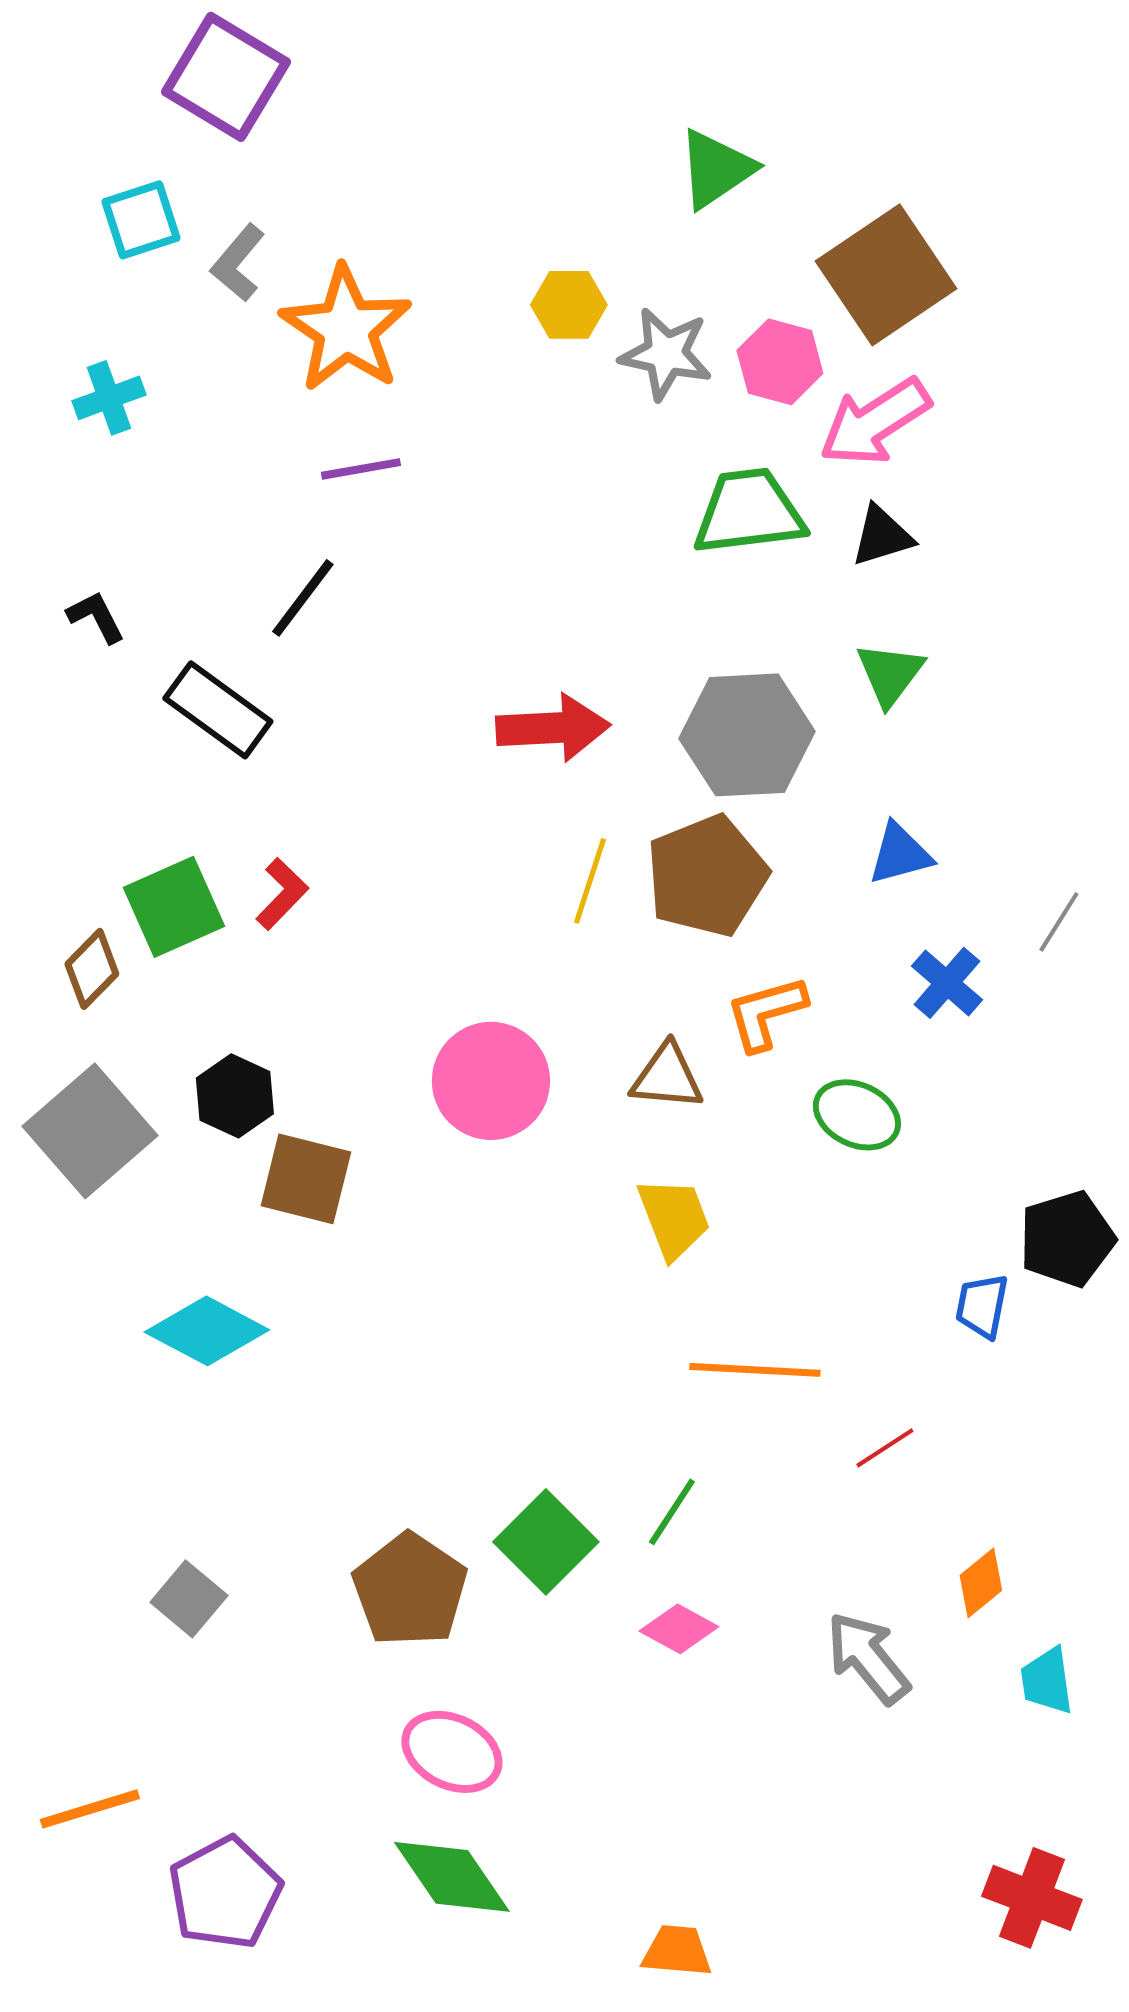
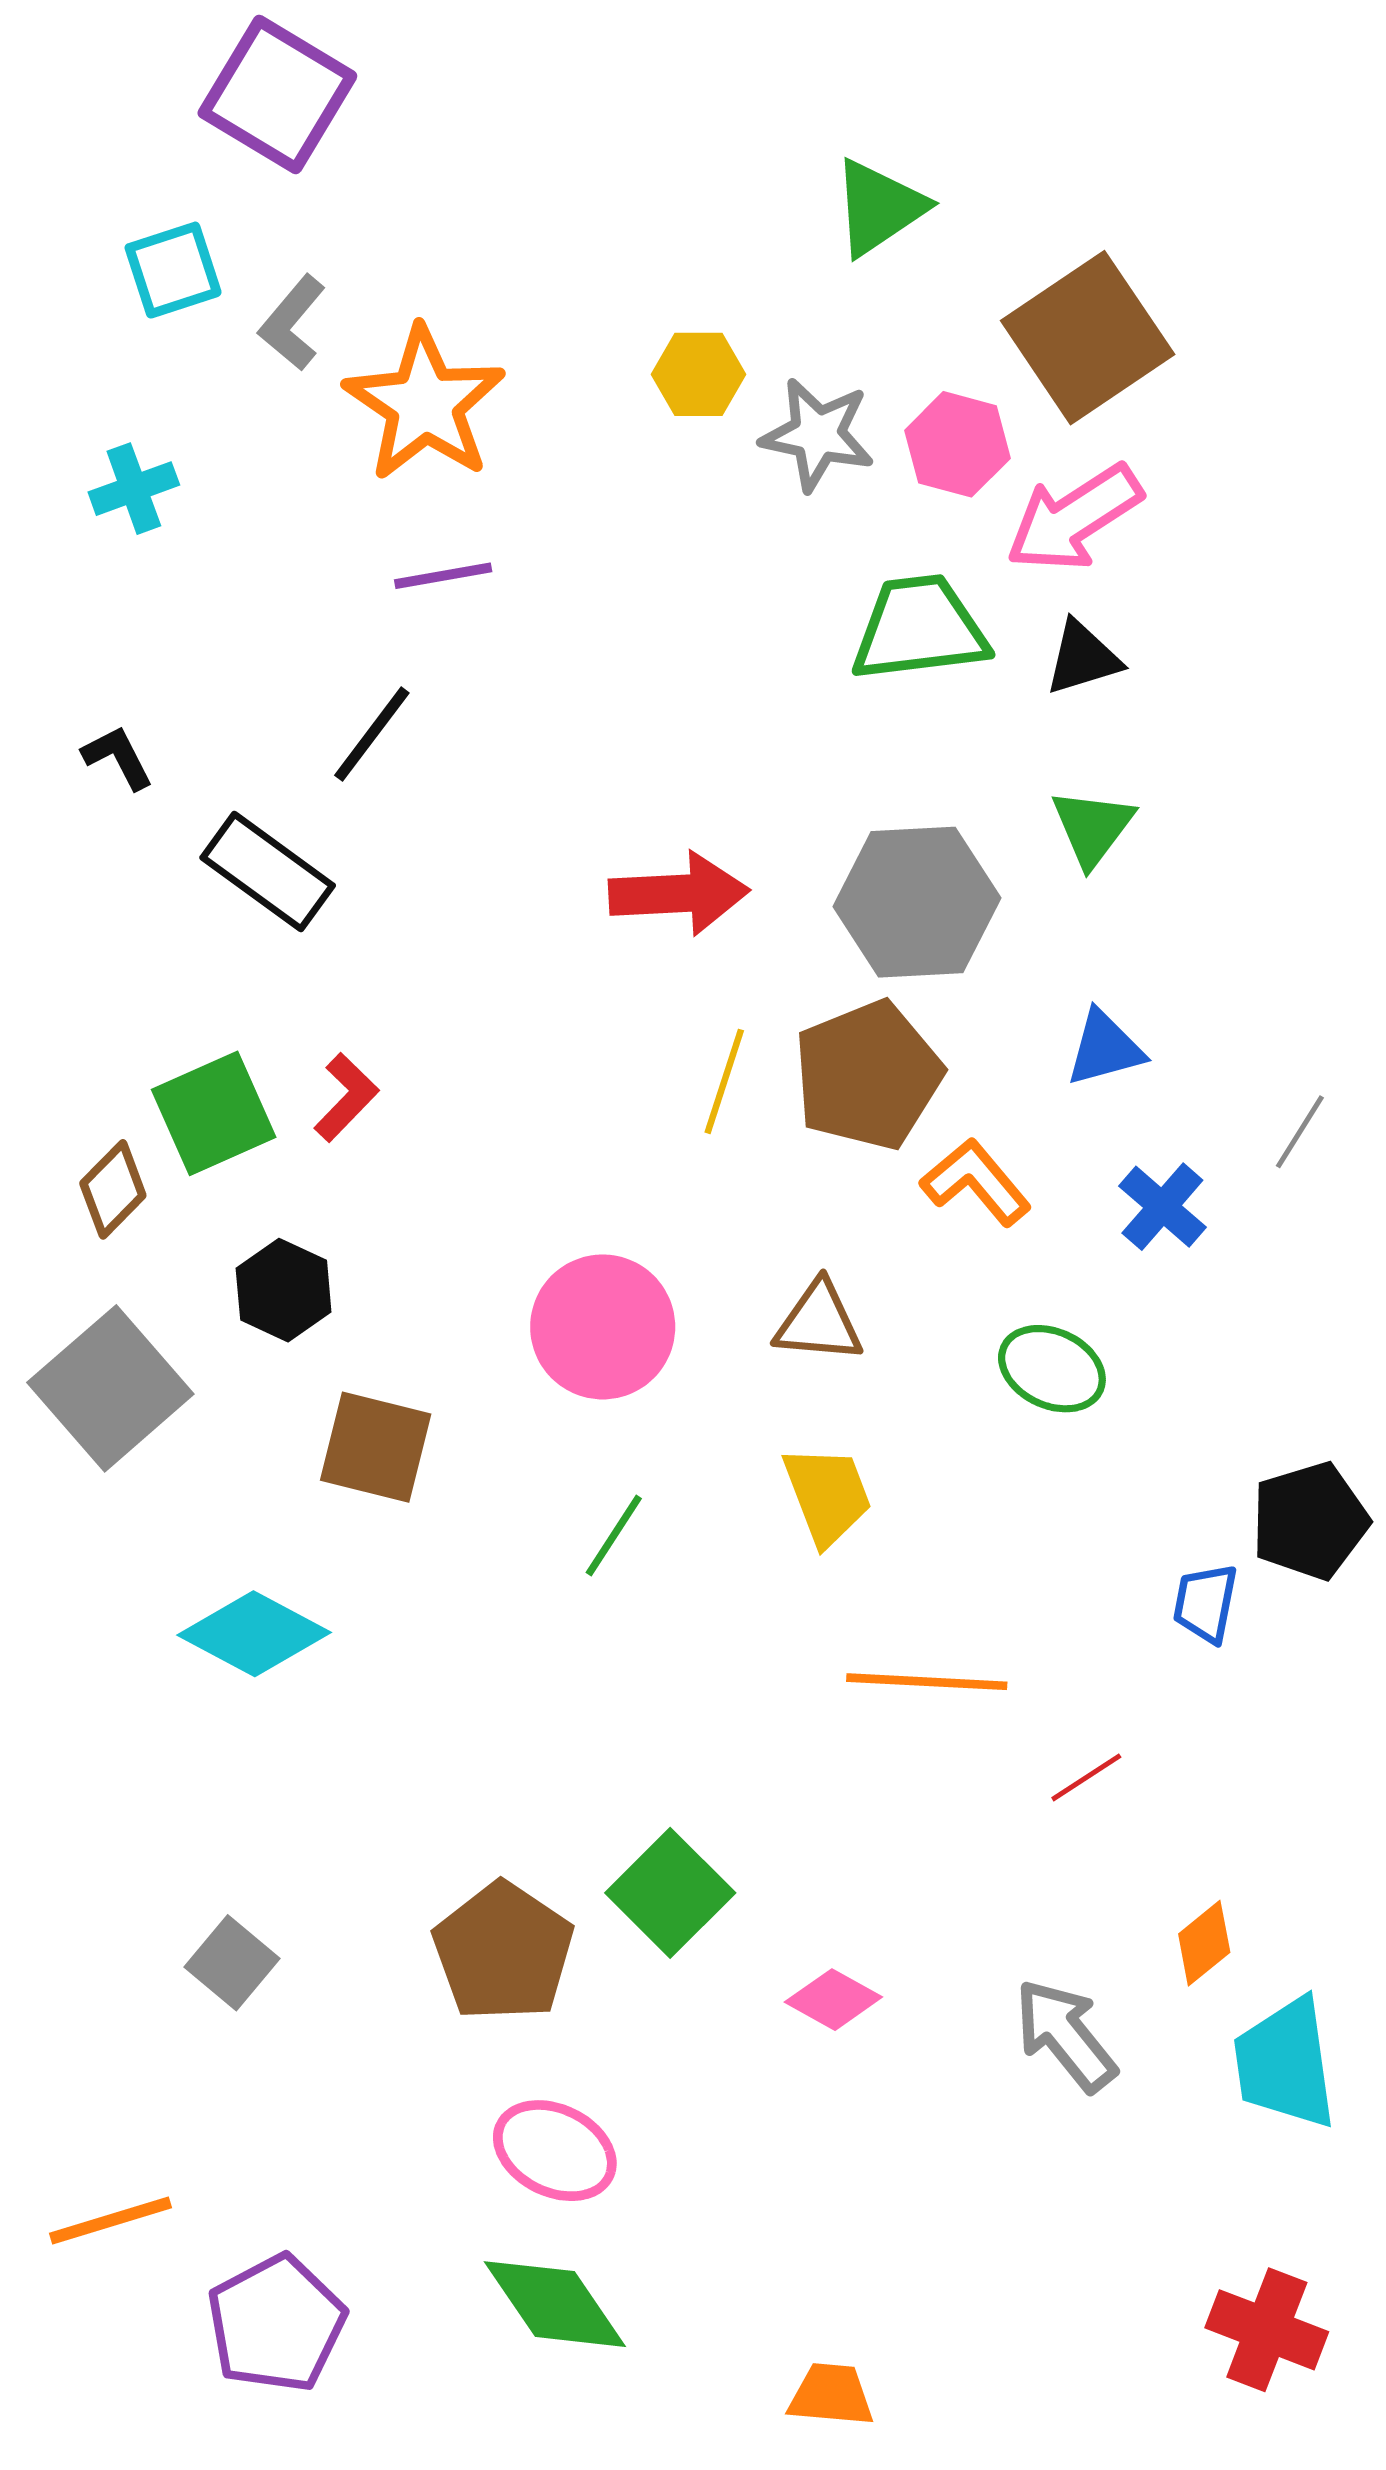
orange L-shape: (766, 1013) -> (976, 1182), moved, turned 66
black hexagon: (235, 1096) -> (284, 1290), moved
green line: (672, 1512) -> (614, 1536), moved
cyan trapezoid: (1047, 1681) -> (1285, 2063), size x1.6

